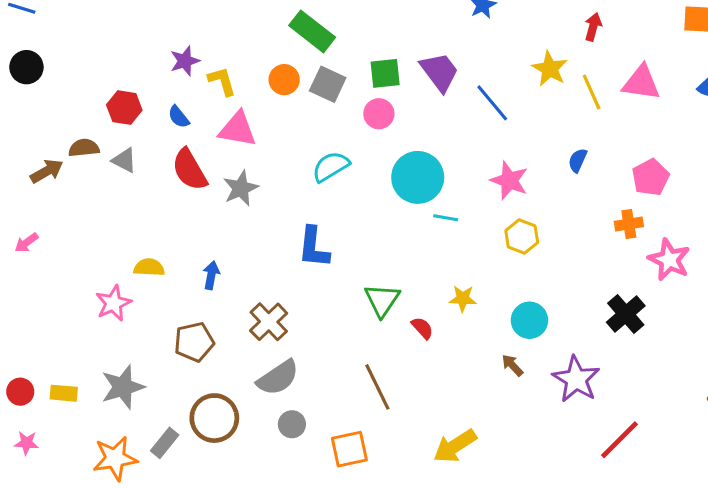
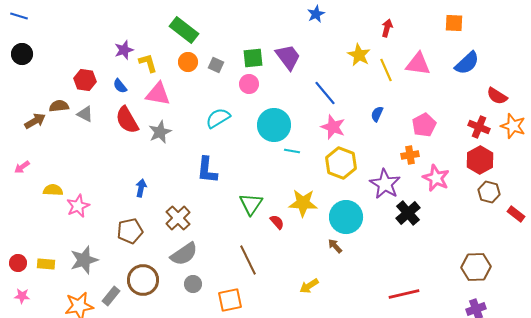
green rectangle: (312, 31) -> (184, 30), moved
gray square: (328, 84) -> (216, 65), size x0.7
blue line: (492, 103) -> (325, 93), moved
yellow hexagon: (522, 236) -> (341, 163), size x1.4
yellow semicircle: (149, 267) -> (53, 190), moved
yellow star: (463, 298) -> (303, 203), size x1.6
cyan circle: (529, 320) -> (346, 217), size x1.4
purple star: (576, 379) -> (385, 184), moved
red line: (620, 440) -> (404, 294), turned 32
yellow arrow: (455, 446) -> (309, 286), moved, size x0.7

